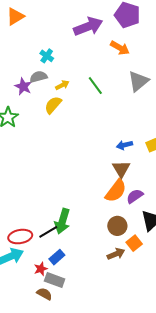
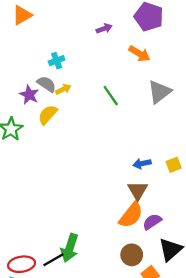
purple arrow: (88, 26) -> (104, 29), size x0.5
cyan cross: (47, 56) -> (57, 61), turned 32
gray semicircle: (38, 77) -> (47, 84), turned 48
yellow arrow: (62, 85) -> (63, 89), moved
yellow semicircle: (53, 105) -> (48, 115), moved

